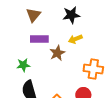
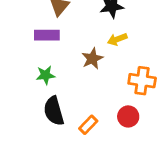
purple rectangle: (39, 39) -> (47, 35), moved

